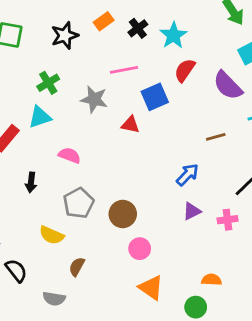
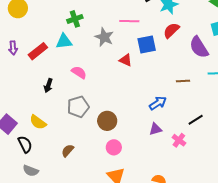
pink cross: (227, 220) -> (179, 140), turned 32
yellow semicircle: (52, 235) -> (38, 122), moved
gray semicircle: (54, 299) -> (31, 171), moved

